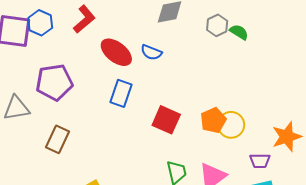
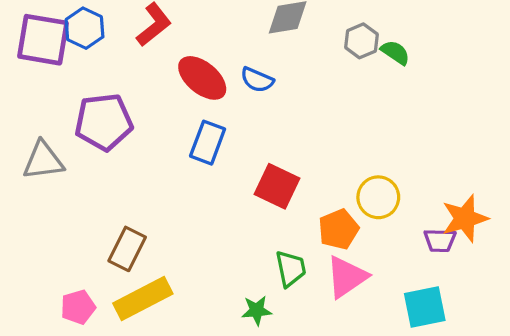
orange pentagon: (213, 120) -> (339, 229), moved
brown rectangle: (58, 139) -> (127, 249), moved
purple trapezoid: (260, 161) -> (440, 240), moved

